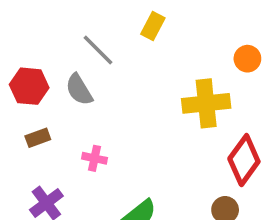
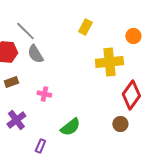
yellow rectangle: (153, 26) -> (85, 27), moved
gray line: (98, 50) -> (25, 31), moved

